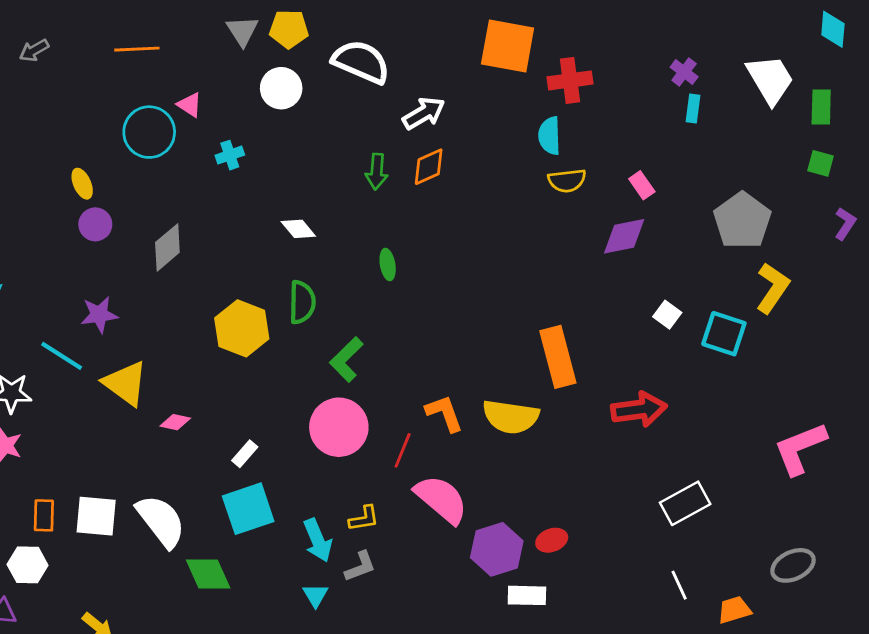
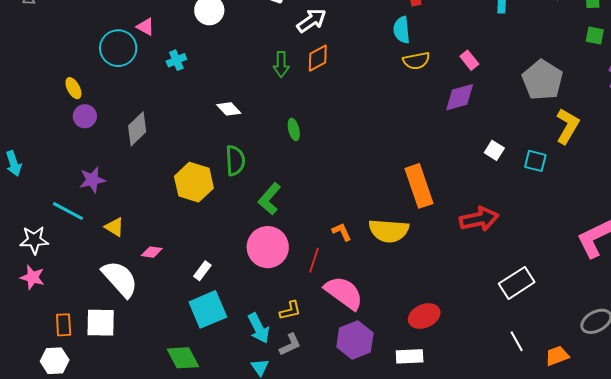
cyan square: (724, 334) -> (535, 161), size x0.7
yellow triangle: (125, 383) -> (114, 227), size x0.6
orange L-shape: (444, 413) -> (342, 232), size x0.7
white semicircle: (161, 521) -> (120, 279), moved
red ellipse: (552, 540) -> (424, 316), size x1.4
purple hexagon: (497, 549) -> (355, 340), moved

